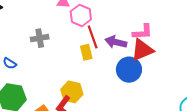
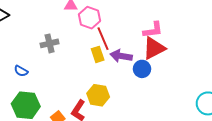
purple arrow: (116, 42) -> (121, 56), moved
blue circle: (129, 70) -> (142, 69), size x0.7
yellow hexagon: (72, 92) -> (98, 95), moved

